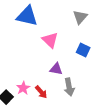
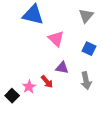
gray arrow: (69, 87) -> (86, 81), moved
red arrow: (41, 92) -> (47, 82), moved

